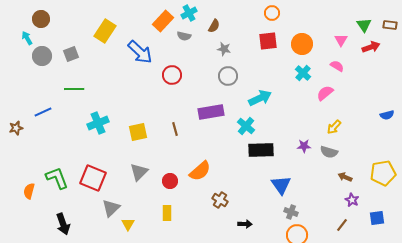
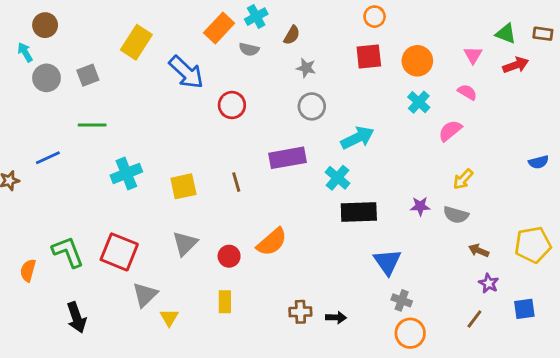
green triangle: (364, 25) -> (506, 34), turned -35
brown cross: (220, 200) -> (300, 312), moved, turned -35

